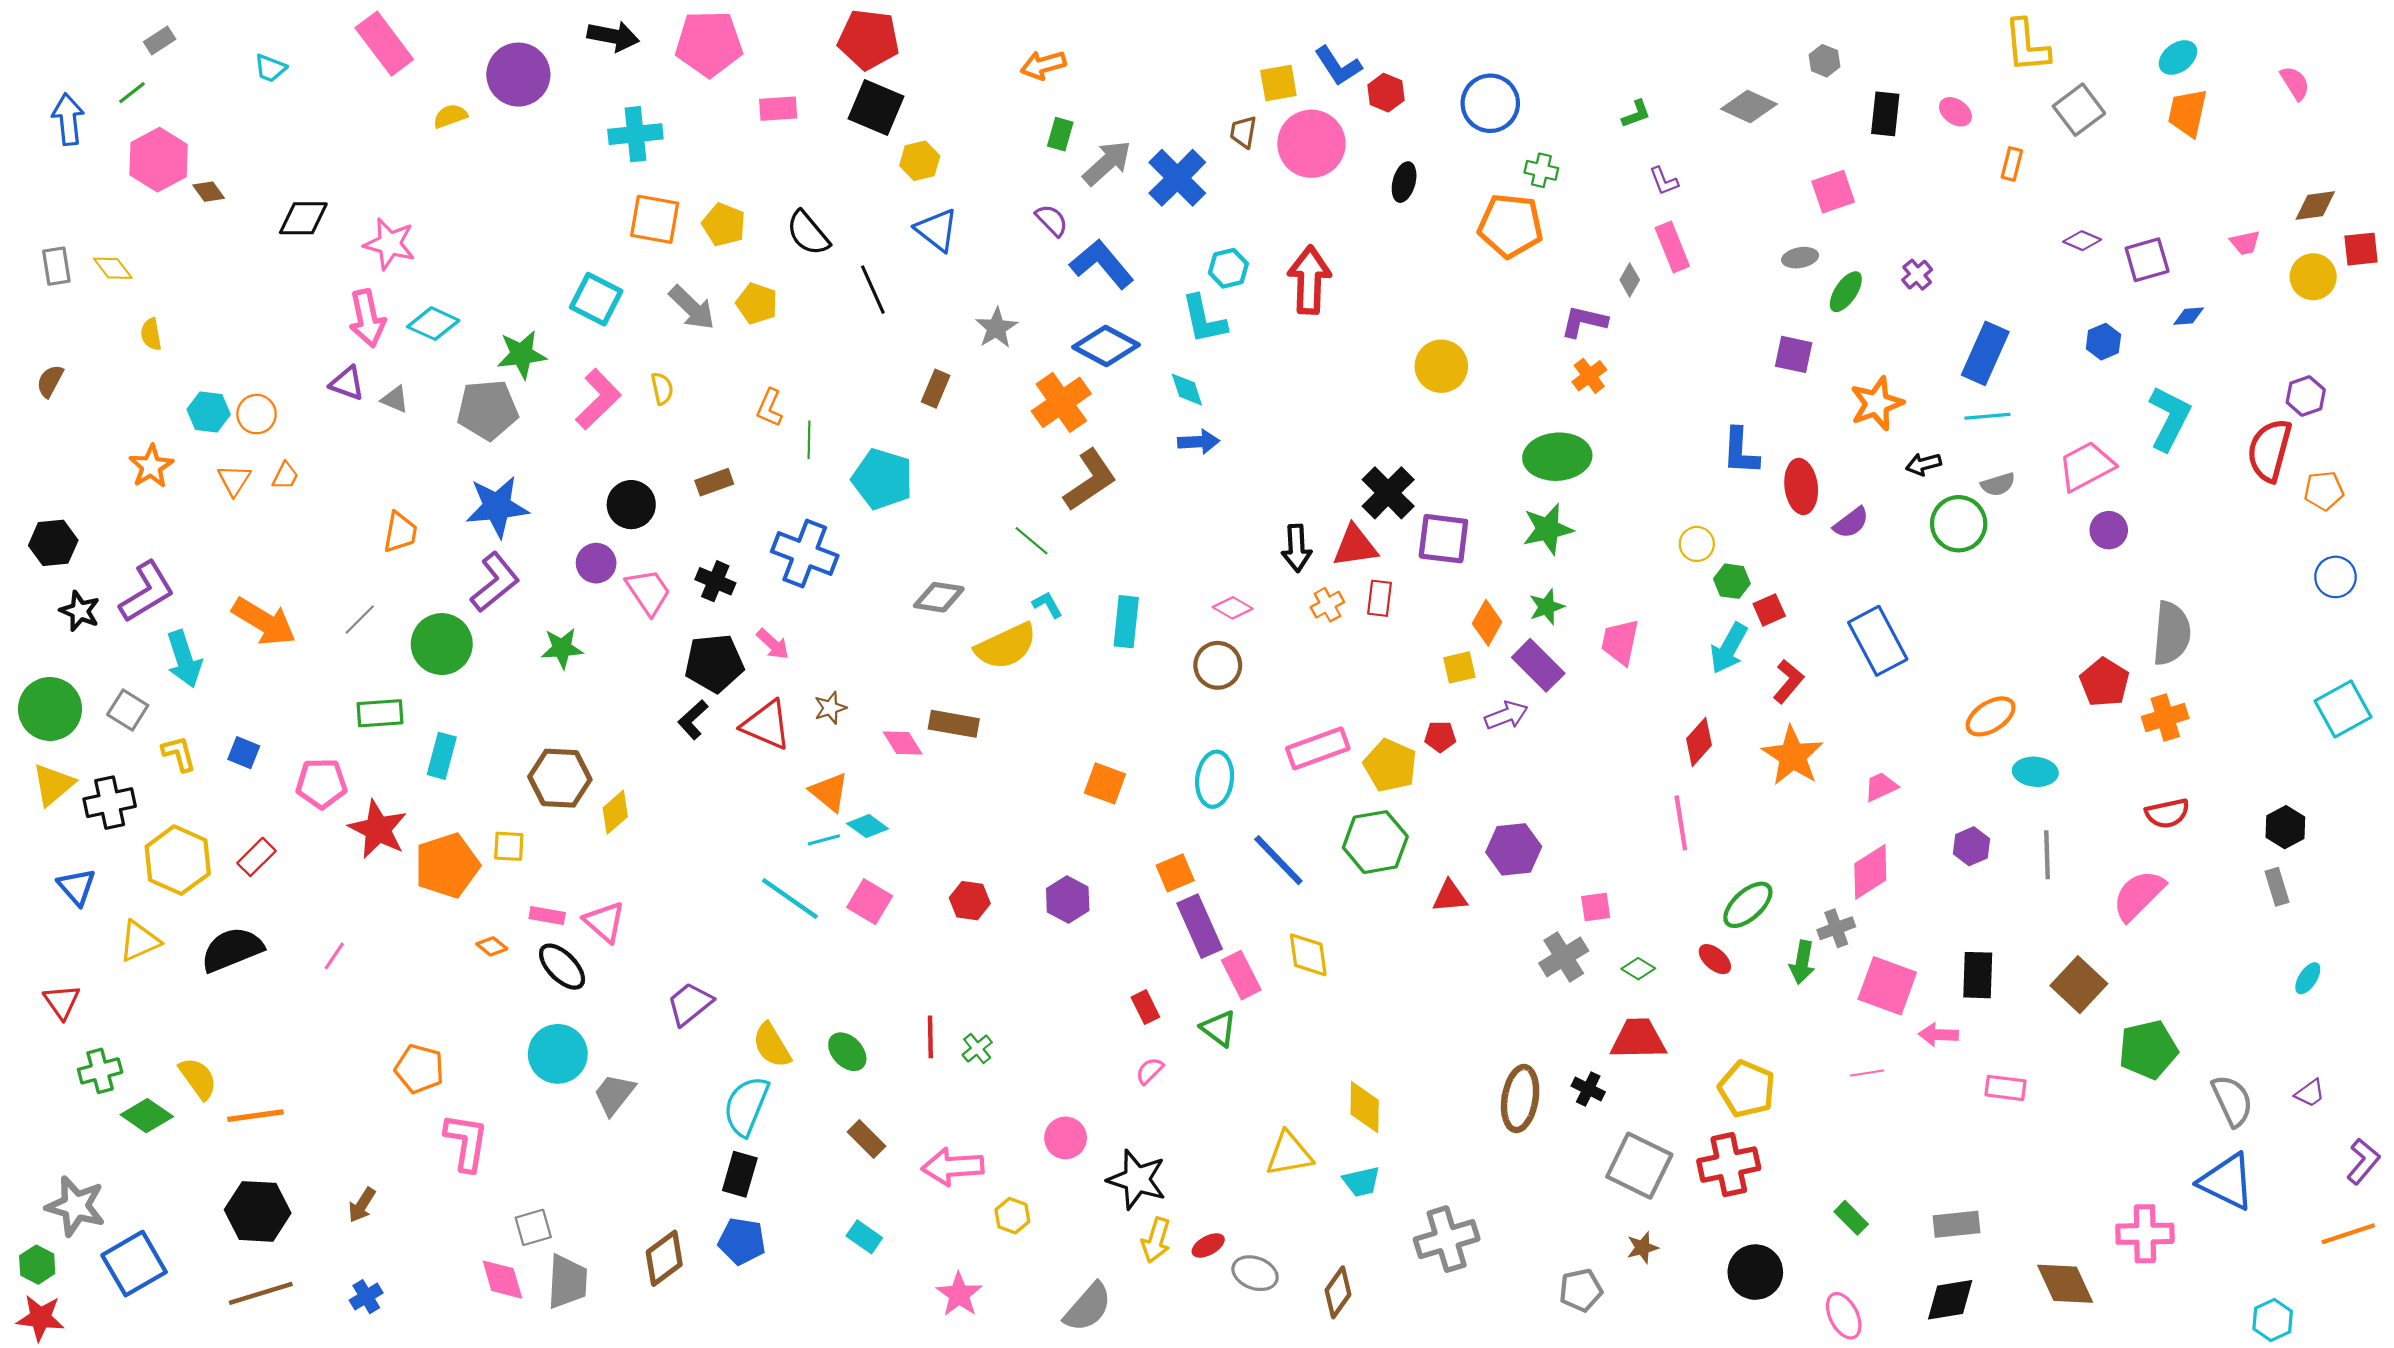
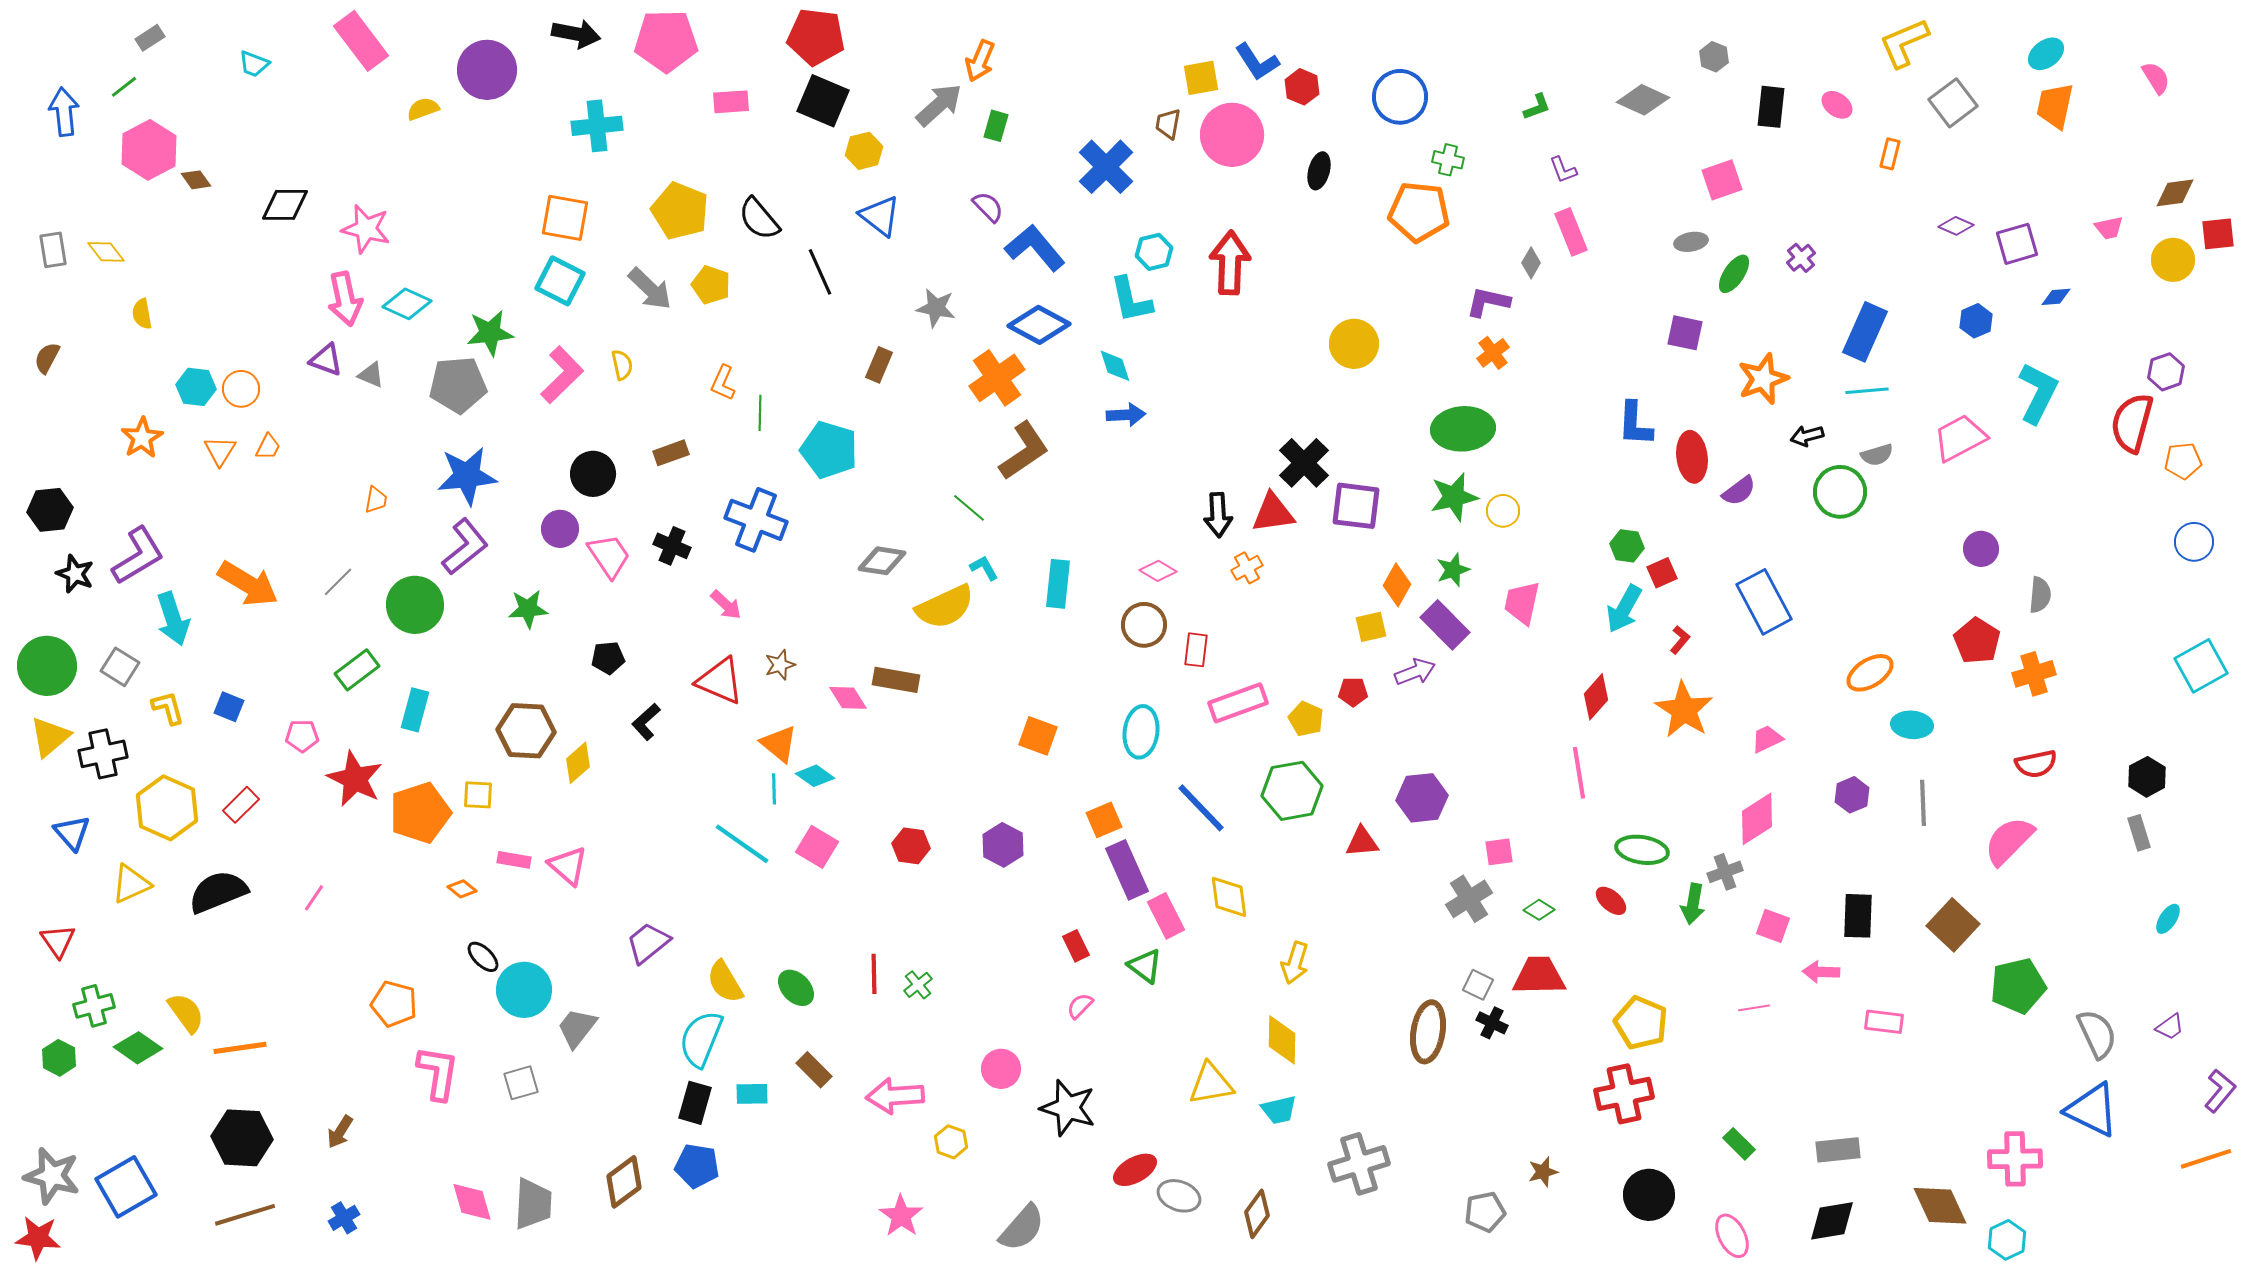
yellow L-shape: (2027, 46) -> (1904, 43), turned 72
orange arrow: (1043, 65) -> (980, 61), turned -51
gray arrow: (1107, 163) -> (939, 105), moved
orange square: (655, 219) -> (565, 218), moved
yellow pentagon: (724, 225) -> (680, 211), size x1.4
gray star: (996, 328) -> (936, 308), turned -30
purple circle: (2109, 530) -> (1981, 549), moved
orange trapezoid: (400, 532) -> (376, 500), size x0.7
yellow circle: (1697, 544) -> (1503, 511), moved
red rectangle: (1380, 598) -> (1196, 650), moved
gray semicircle: (2172, 633) -> (2040, 595), size x0.6
black pentagon: (714, 663) -> (608, 658), moved, size x0.6
red L-shape: (1788, 681) -> (1680, 640), size x0.7
green rectangle: (380, 713) -> (357, 670), turned -33
black L-shape: (693, 720) -> (646, 722), moved
yellow pentagon: (1390, 765) -> (1306, 719), size x0.7
pink pentagon: (321, 783) -> (302, 736), size x0.7
cyan line: (824, 840) -> (774, 789), turned -76
green ellipse: (1748, 905) -> (1642, 850), turned 51
black ellipse: (562, 967) -> (483, 957), moved, size x0.7
pink square: (1887, 986) -> (1773, 926), size x0.6
gray square: (1639, 1166) -> (1478, 985), moved, size x0.5
gray star: (76, 1206) -> (52, 1176), moved
gray square: (533, 1227) -> (521, 1083), moved
cyan rectangle: (864, 1237) -> (752, 1094), moved, turned -36
yellow arrow: (1156, 1240) -> (1295, 963), moved
red ellipse: (1208, 1245) -> (1135, 1170), size x1.4
green hexagon: (37, 1265) -> (59, 1058), moved
cyan hexagon: (2273, 1320) -> (2007, 1240), moved

